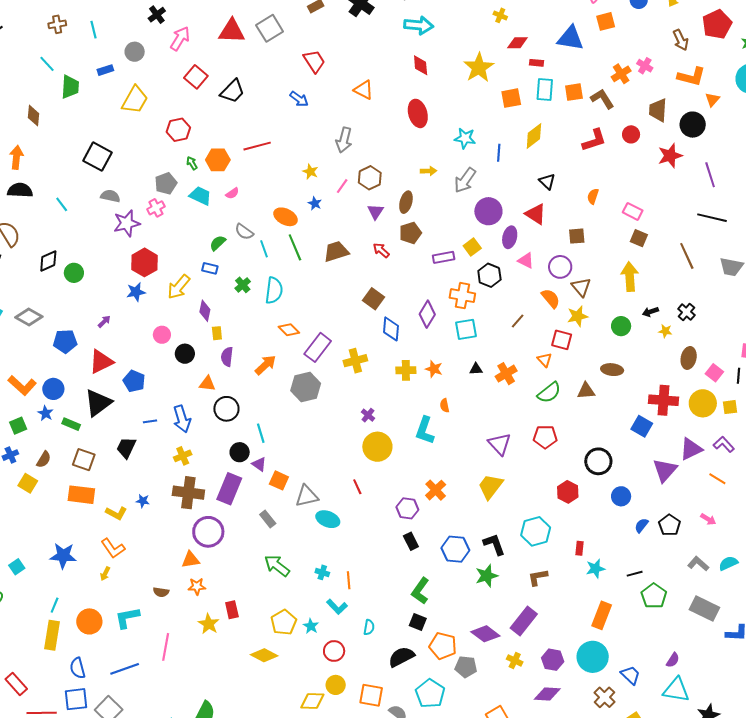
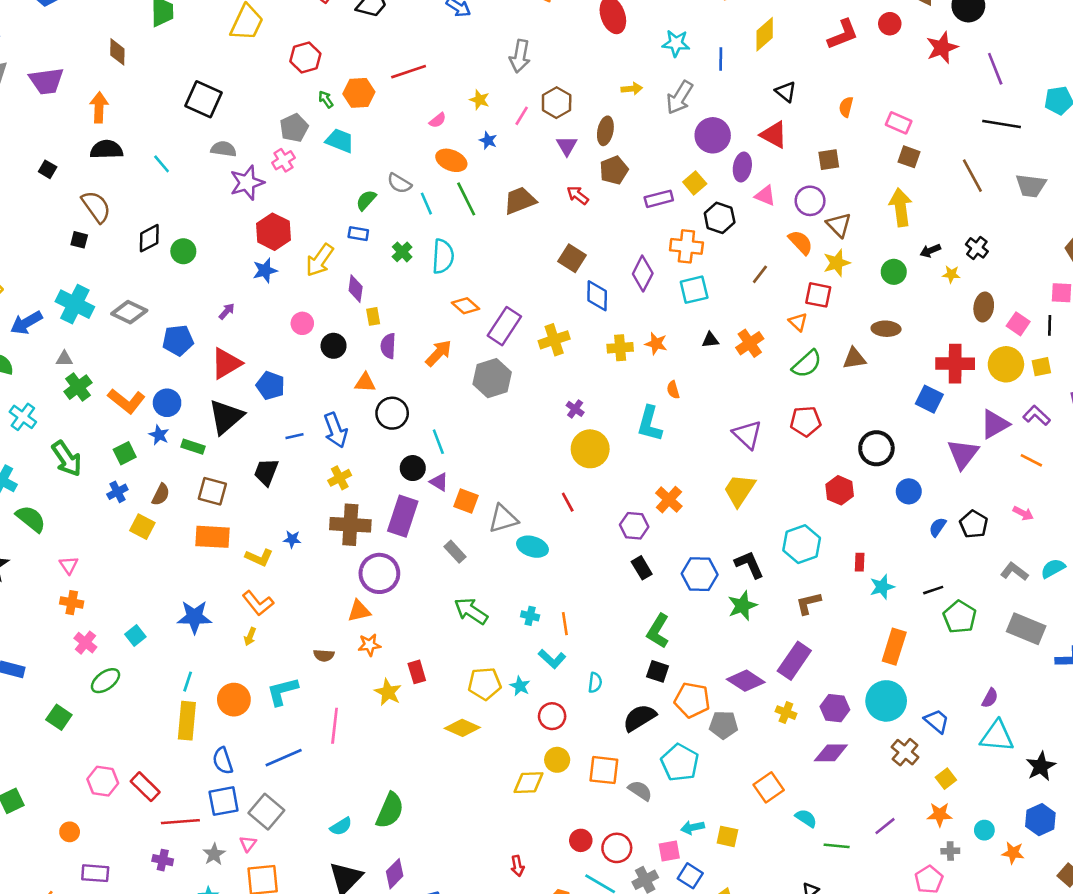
pink semicircle: (232, 193) -> (438, 120), moved
yellow pentagon: (284, 622) -> (485, 684), turned 30

